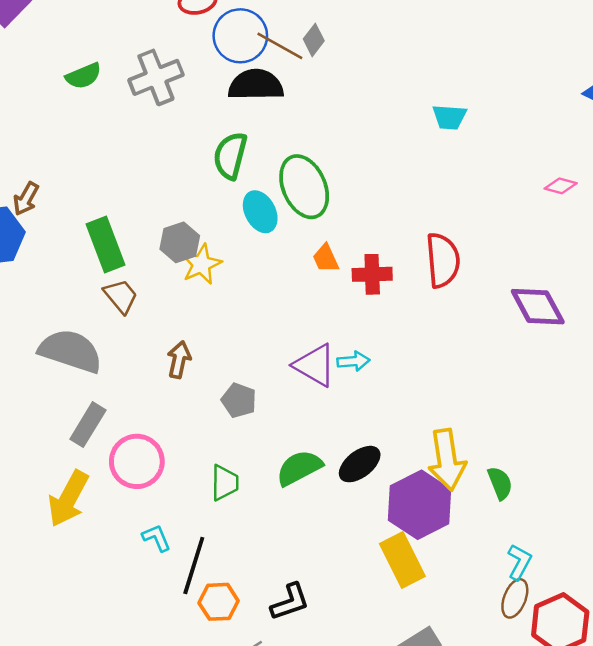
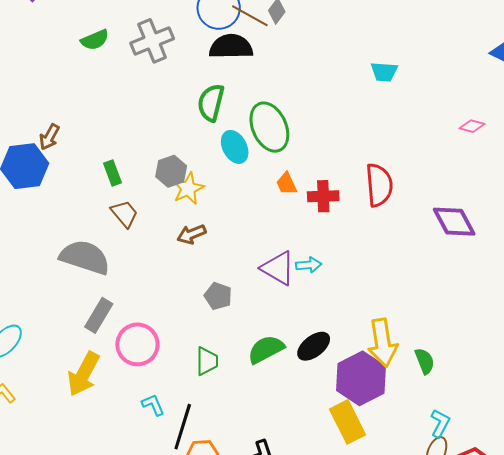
green rectangle: (106, 244) -> (112, 173), size x0.6
brown arrow: (179, 360) -> (192, 234), moved, turned -124

